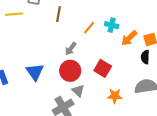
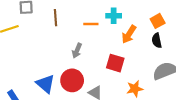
orange line: (89, 28) -> (91, 24), turned 64
orange arrow: (129, 38) -> (129, 34), moved
red circle: (70, 71) -> (72, 80), moved

